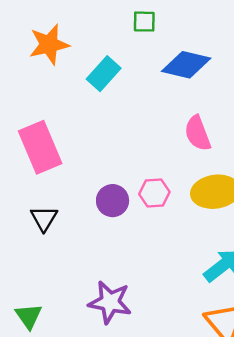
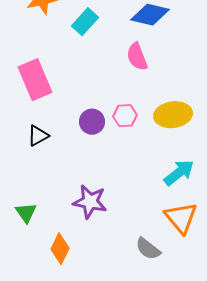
pink semicircle: (198, 133) -> (137, 57), moved
black triangle: (44, 218) -> (38, 136), turned 30

